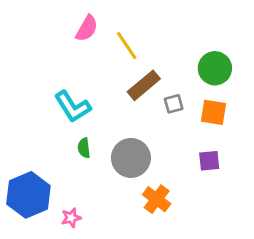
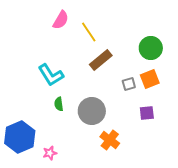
gray square: (174, 104) -> (129, 84), moved
orange square: (213, 112) -> (150, 79), turned -30

